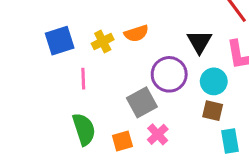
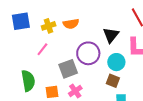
pink line: (83, 79) -> (42, 49), moved, turned 32

